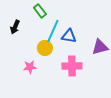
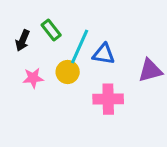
green rectangle: (40, 11) -> (51, 30), moved
pink star: (30, 67) -> (33, 78), moved

